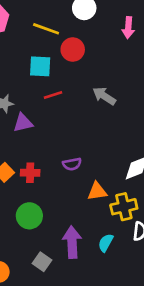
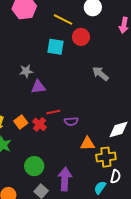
red line: (53, 95) -> (53, 112), moved
red cross: (30, 173) -> (40, 124), turned 32
green circle: (29, 216) -> (34, 166), moved
cyan semicircle: (106, 243) -> (100, 188), moved

